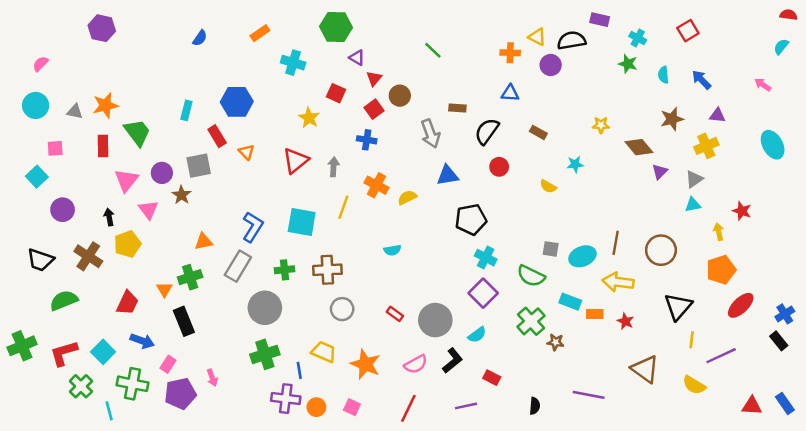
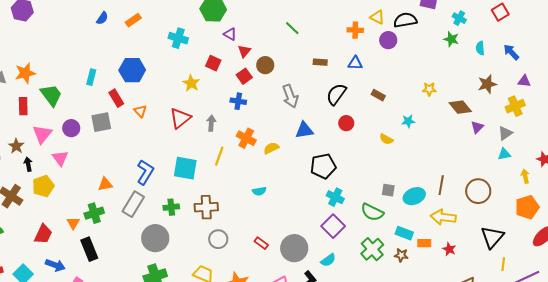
orange rectangle: (260, 33) -> (133, 20), moved
brown rectangle: (457, 108) -> (320, 62), moved
brown star: (181, 195) -> (16, 146), moved
brown star: (556, 342) -> (401, 255), moved

